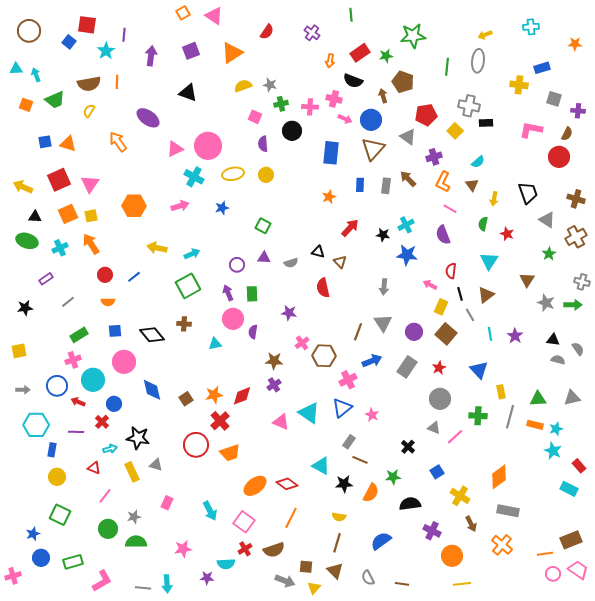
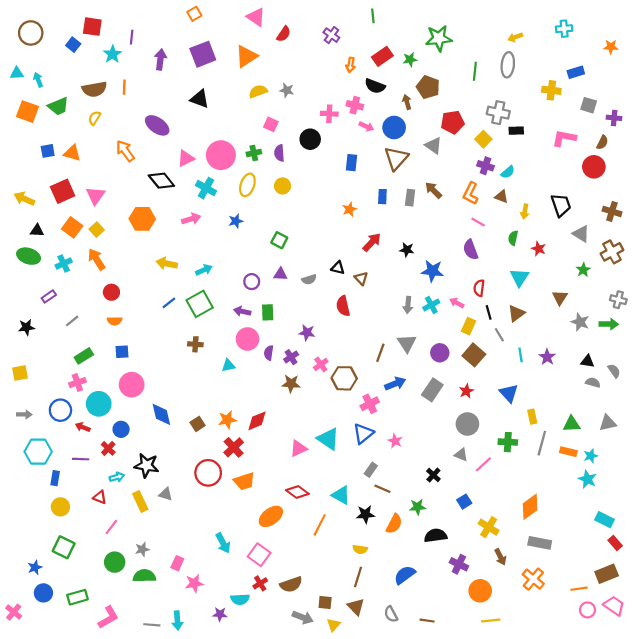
pink triangle: (214, 16) -> (256, 17), moved
purple square: (191, 51) -> (203, 54), size x1.4
green cross: (281, 104) -> (254, 153), moved
orange square: (26, 105) -> (28, 112), size x1.5
blue rectangle: (331, 153) -> (352, 163), size x0.7
purple cross: (434, 157) -> (485, 166), moved, turned 35
yellow ellipse: (233, 174) -> (247, 185), turned -60
brown triangle: (472, 185) -> (501, 197), turned -32
orange square: (68, 214) -> (72, 227), turned -30
yellow square: (91, 216) -> (97, 230), turned -32
cyan cross: (406, 225) -> (431, 305), moved
blue line: (134, 277) -> (169, 303), moved
purple arrow: (228, 293) -> (242, 311), turned -56
black diamond: (152, 335) -> (161, 181), moved
purple cross: (274, 385) -> (291, 357), moved
pink triangle: (281, 422) -> (298, 448), turned -48
red rectangle: (579, 466) -> (615, 543), moved
red diamond: (287, 484) -> (297, 492), moved
pink rectangle: (167, 503) -> (177, 563), moved
orange line: (291, 518) -> (320, 525), moved
pink cross: (13, 576) -> (14, 612), turned -35

